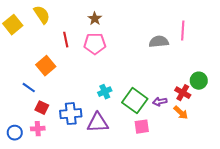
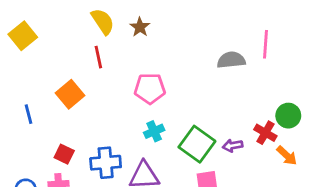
yellow semicircle: (42, 15) -> (103, 21), moved
pink pentagon: (95, 44) -> (150, 88), moved
blue line: (29, 88) -> (29, 114), moved, turned 40
orange arrow: (181, 113) -> (287, 156), moved

